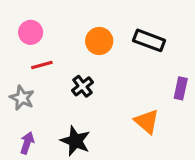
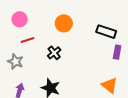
black rectangle: (149, 40) -> (106, 32), moved
orange triangle: (147, 121) -> (110, 85), moved

